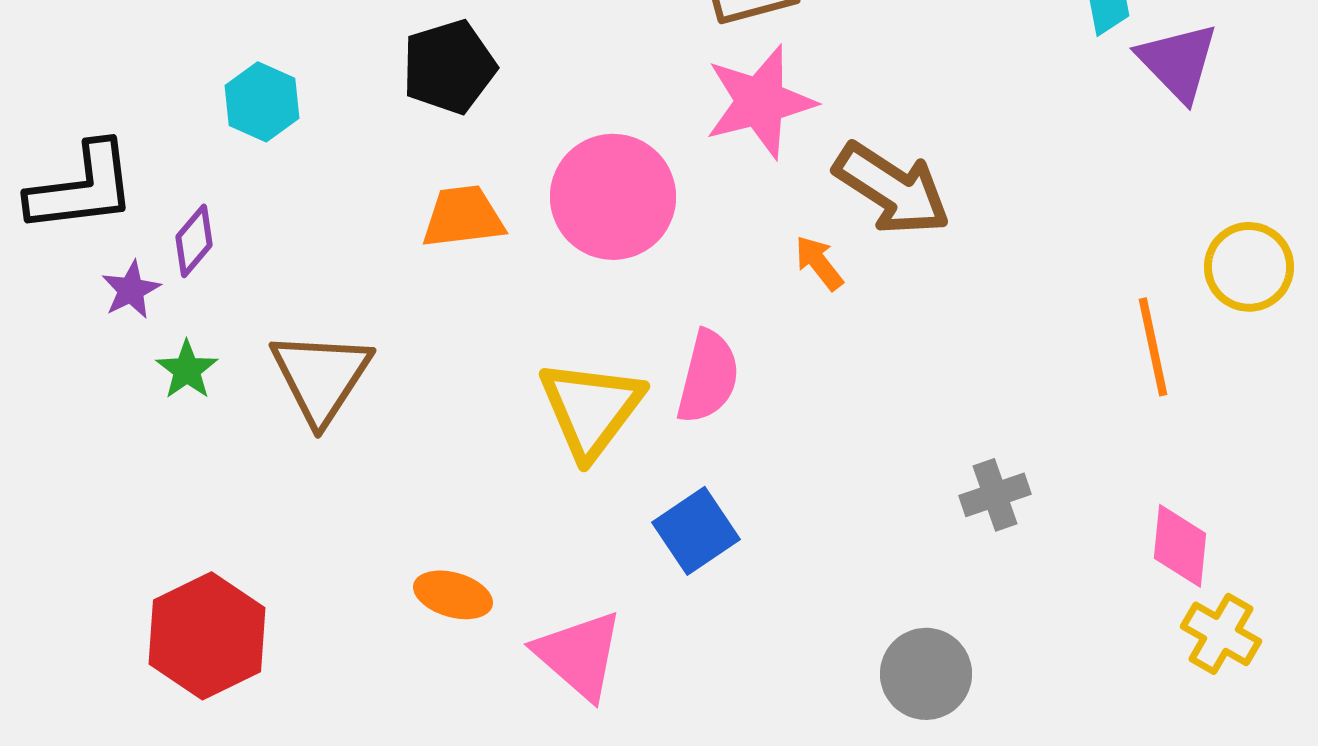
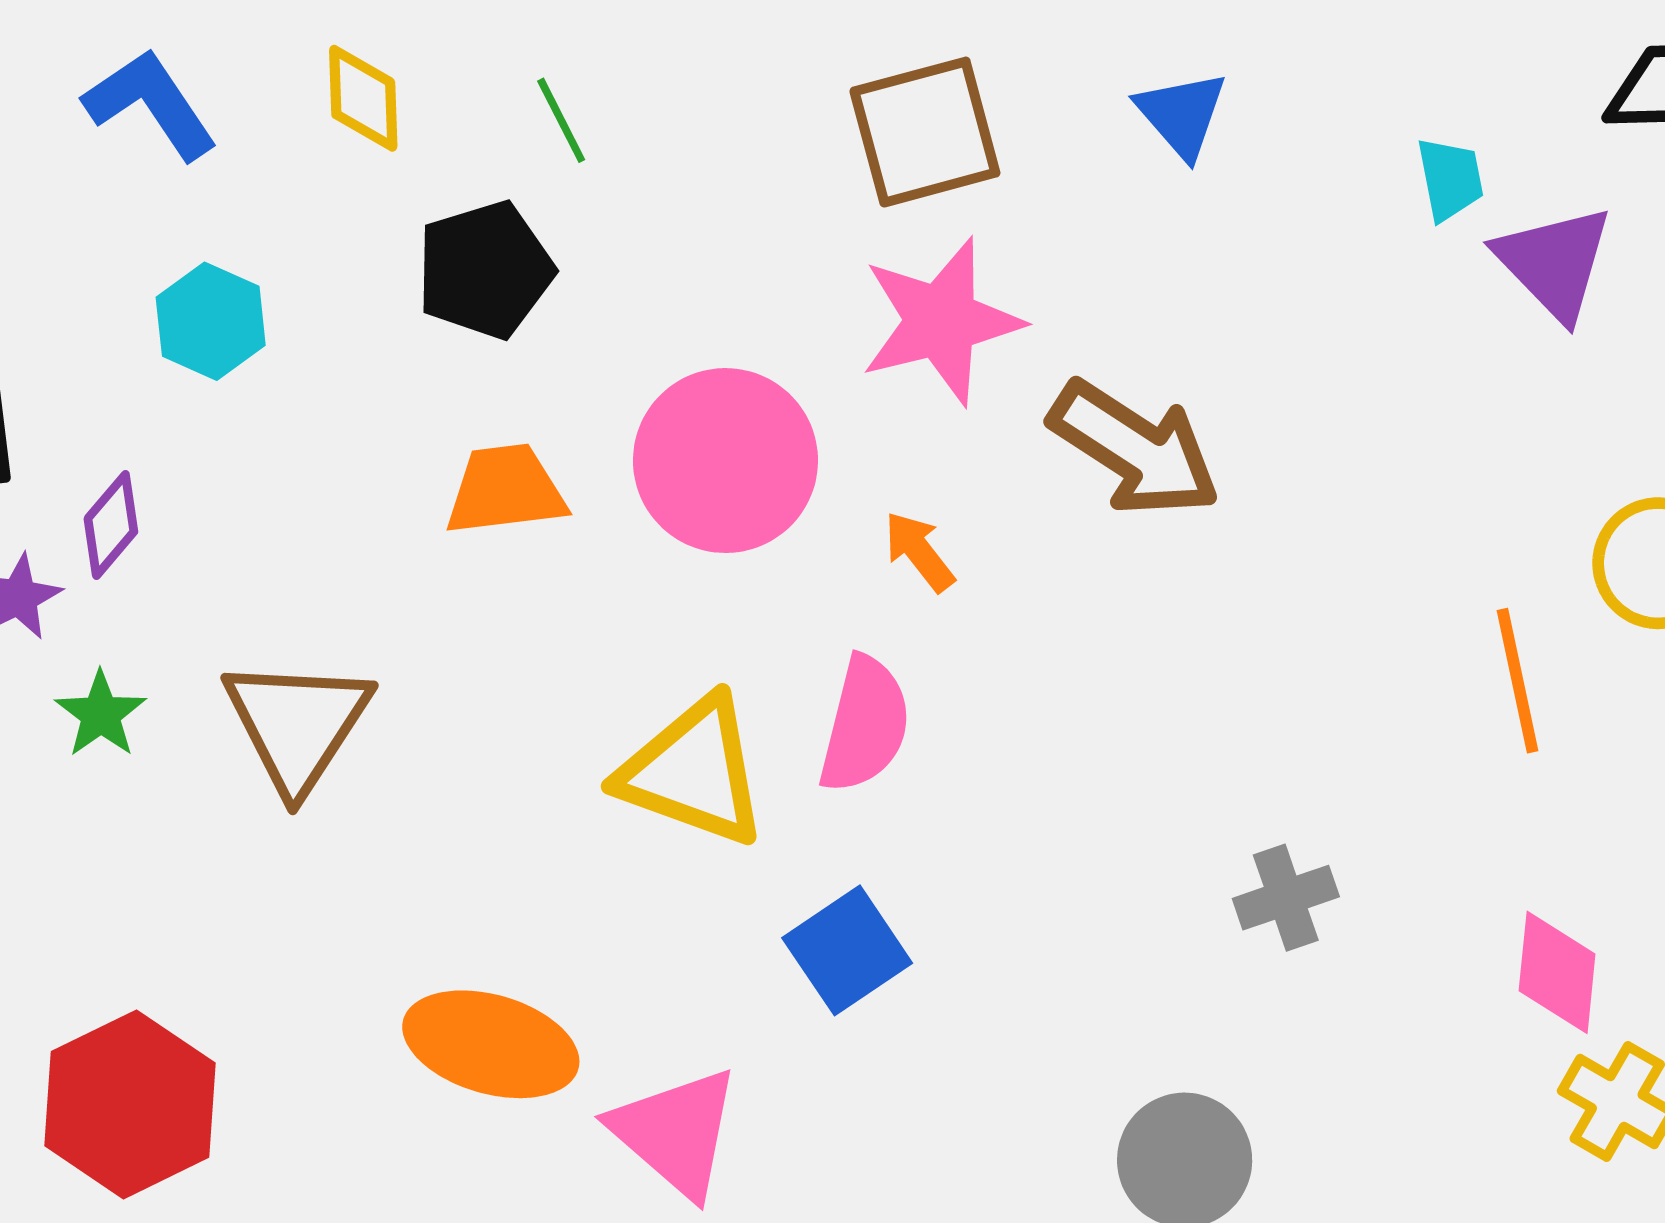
orange arrow: (819, 263) -> (919, 551), moved
yellow triangle: (591, 409) -> (693, 771), turned -47
orange ellipse: (453, 595) -> (491, 1044), size x1.5

